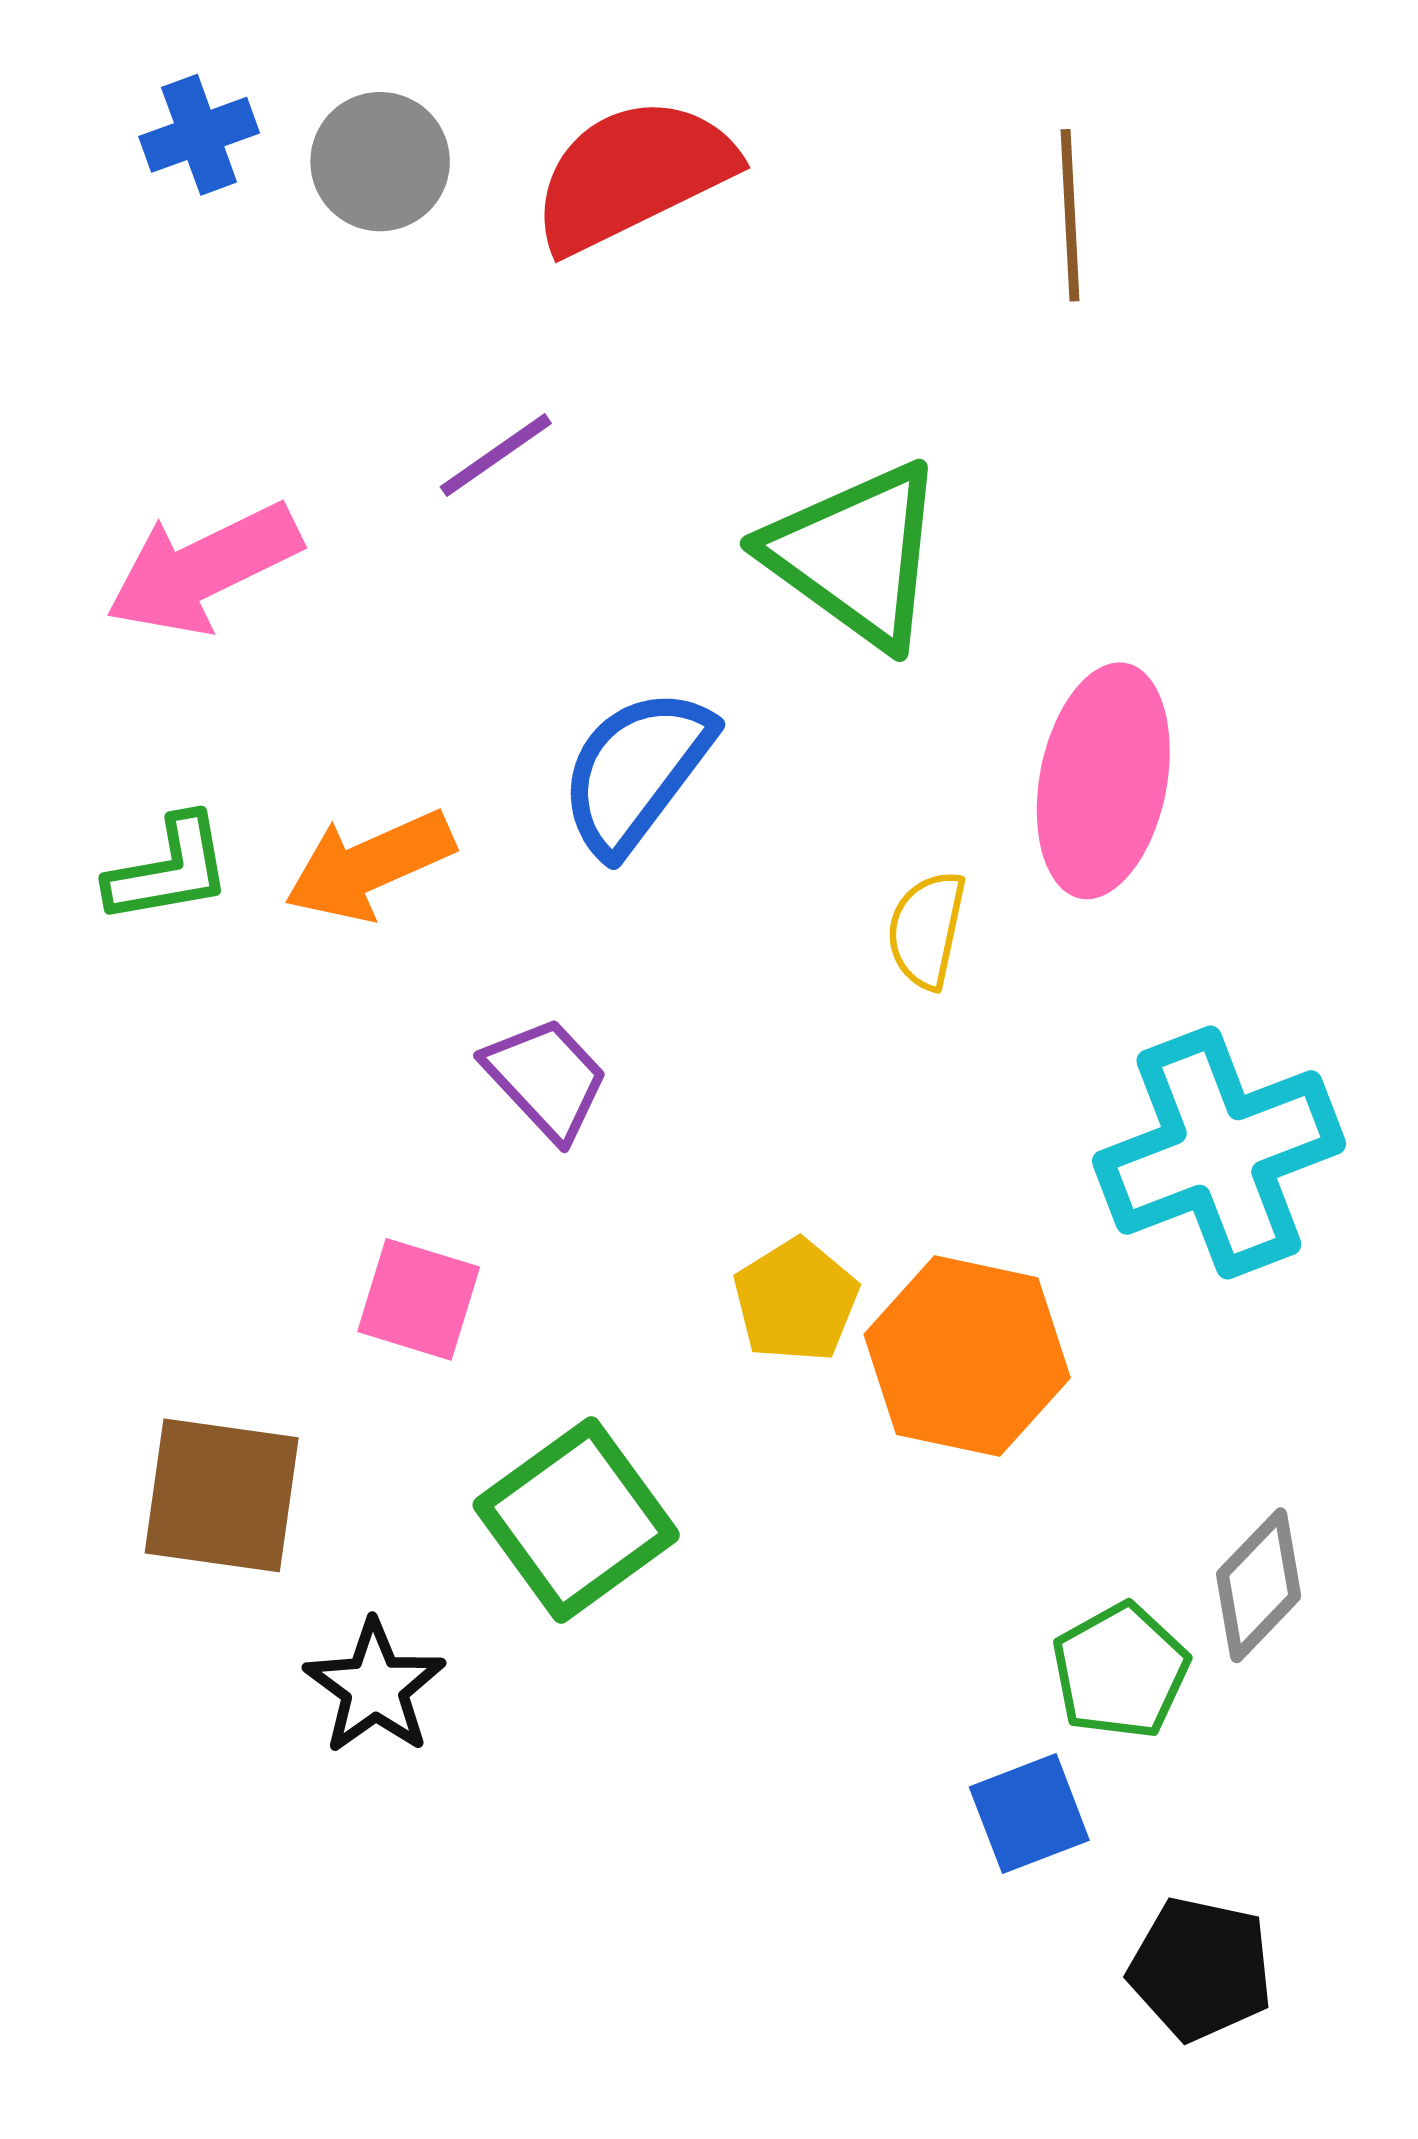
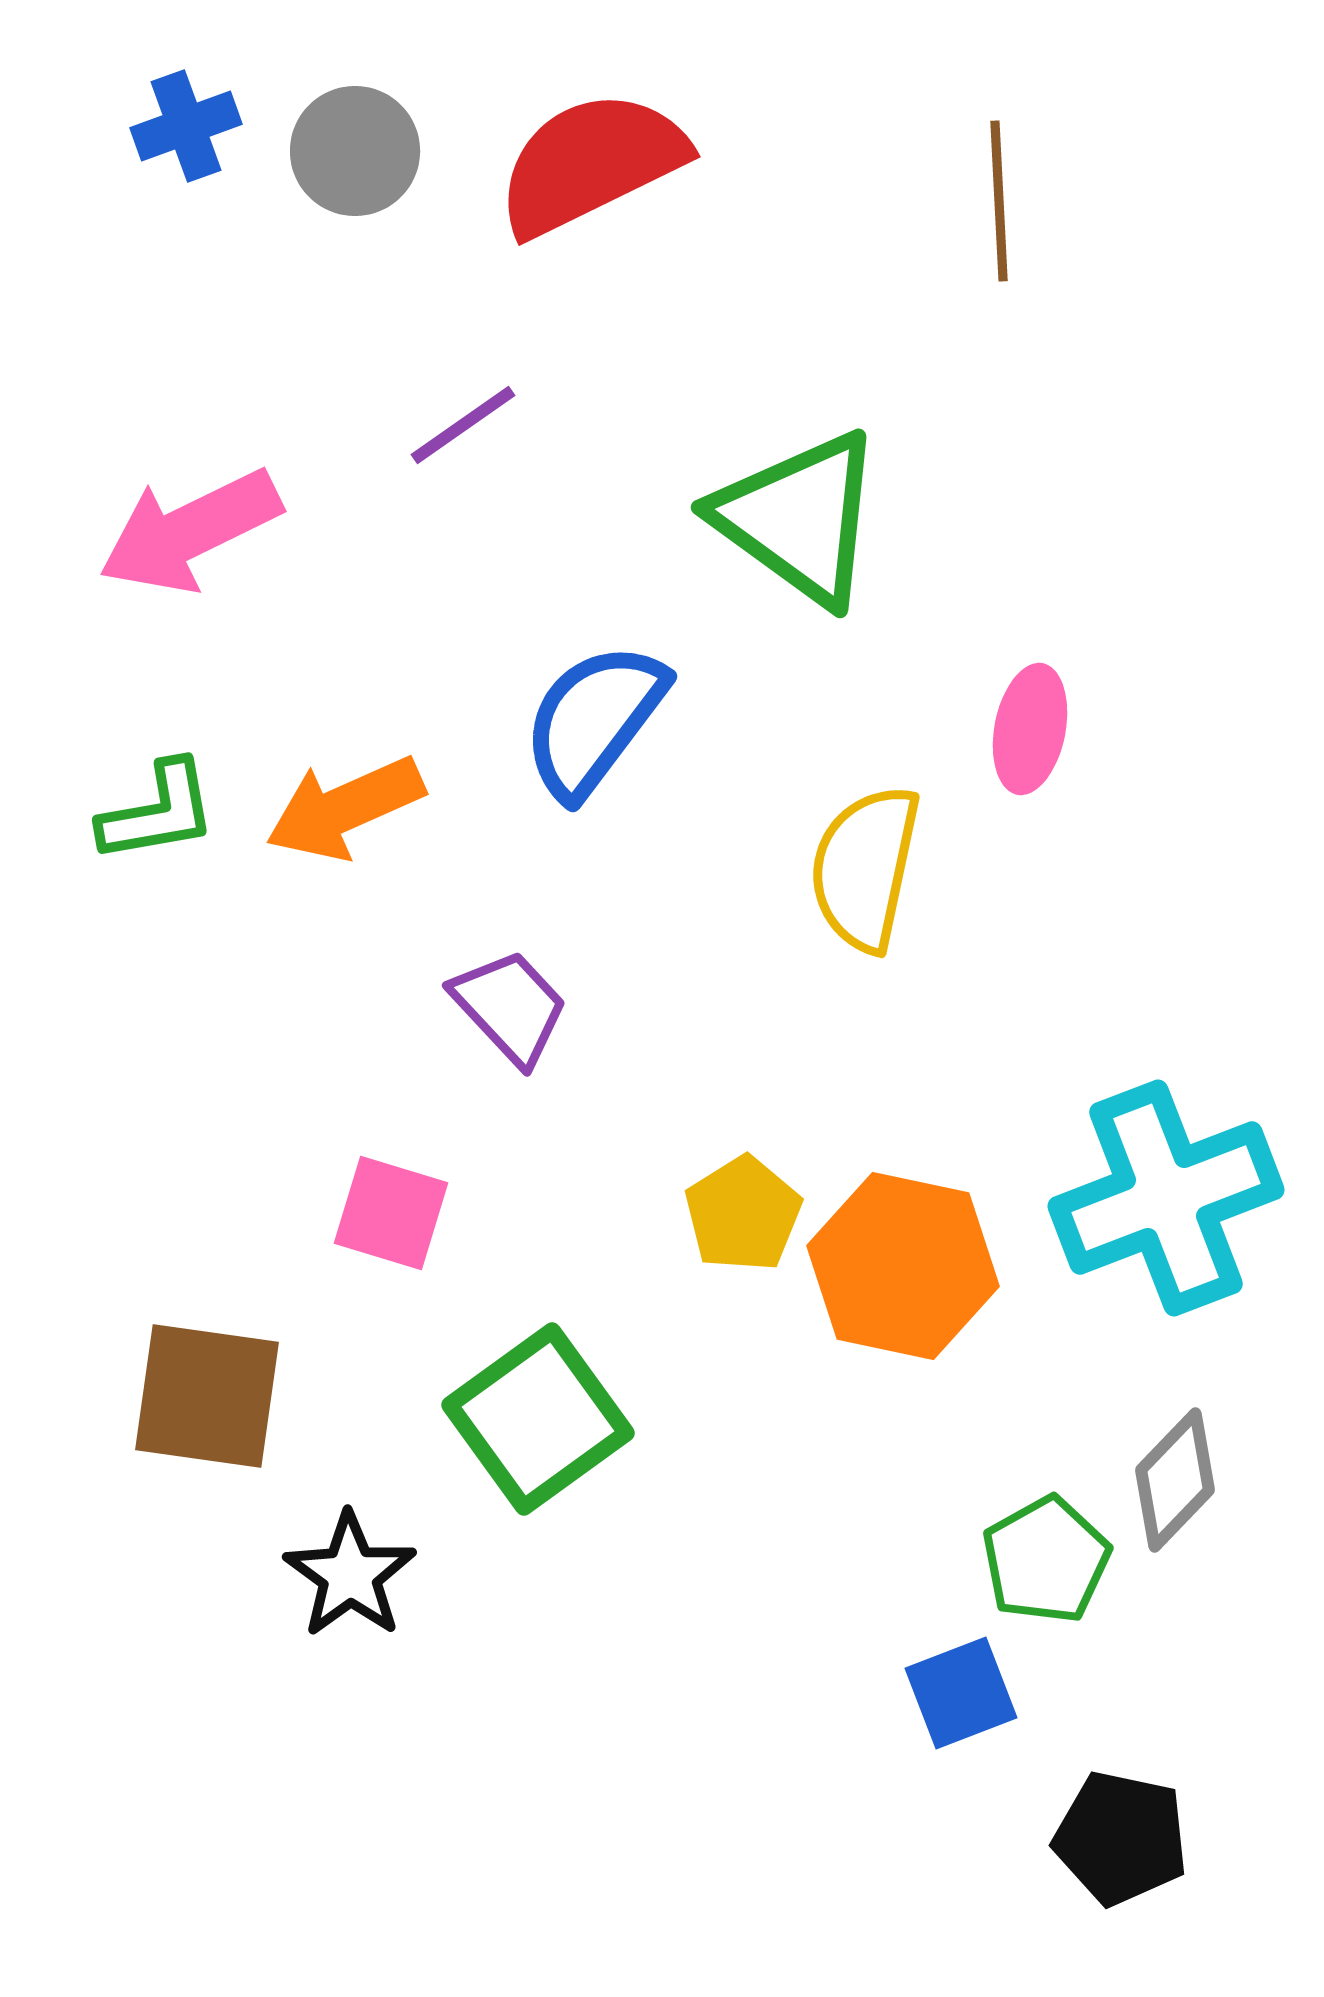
pink ellipse: (1103, 781) -> (1030, 729), size x0.6
yellow semicircle: (926, 930) -> (865, 868), size x1.5
cyan cross: (1219, 1153) -> (1166, 1198), moved

